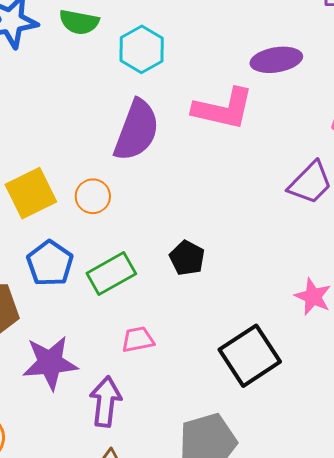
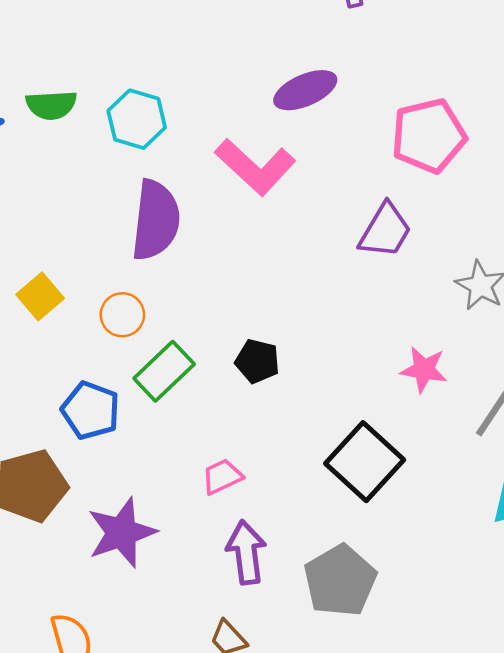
pink L-shape: (223, 109) -> (255, 167), turned 44
yellow square: (31, 193) -> (40, 296), moved, size x0.7
green rectangle: (111, 273) -> (164, 371), moved
purple arrow: (106, 402) -> (246, 552), moved

